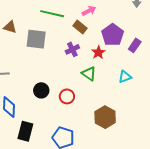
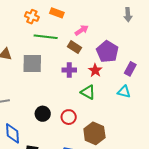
purple rectangle: (135, 45) -> (130, 69), moved
purple cross: (72, 49) -> (69, 70), turned 32
cyan triangle: (125, 77) -> (124, 92), turned 40
brown hexagon: (105, 117) -> (94, 133), moved

